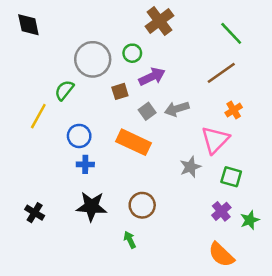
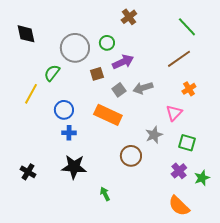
brown cross: (159, 21) -> (129, 17), size x0.7
black diamond: (28, 25) -> (26, 34), moved
pink triangle: (215, 140) -> (174, 113), size x0.7
brown circle: (142, 205) -> (131, 156), moved

